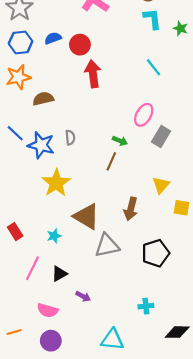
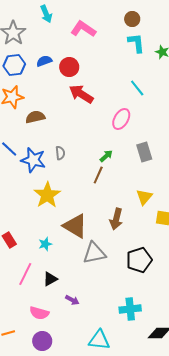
red arrow: (93, 74) -> (81, 94), turned -50
pink ellipse: (144, 115) -> (121, 119), moved
gray rectangle: (161, 136) -> (144, 152), turned -48
green arrow: (120, 141) -> (106, 156), turned -64
cyan cross: (146, 306) -> (130, 309), size x1.5

